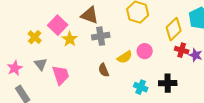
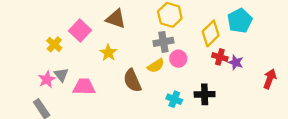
gray cross: (101, 36) -> (163, 42), moved
yellow star: (70, 39) -> (108, 53), moved
pink star: (15, 68) -> (47, 79), moved
brown semicircle: (104, 70) -> (132, 81), size x1.5
pink trapezoid: (61, 75) -> (84, 87), turned -70

